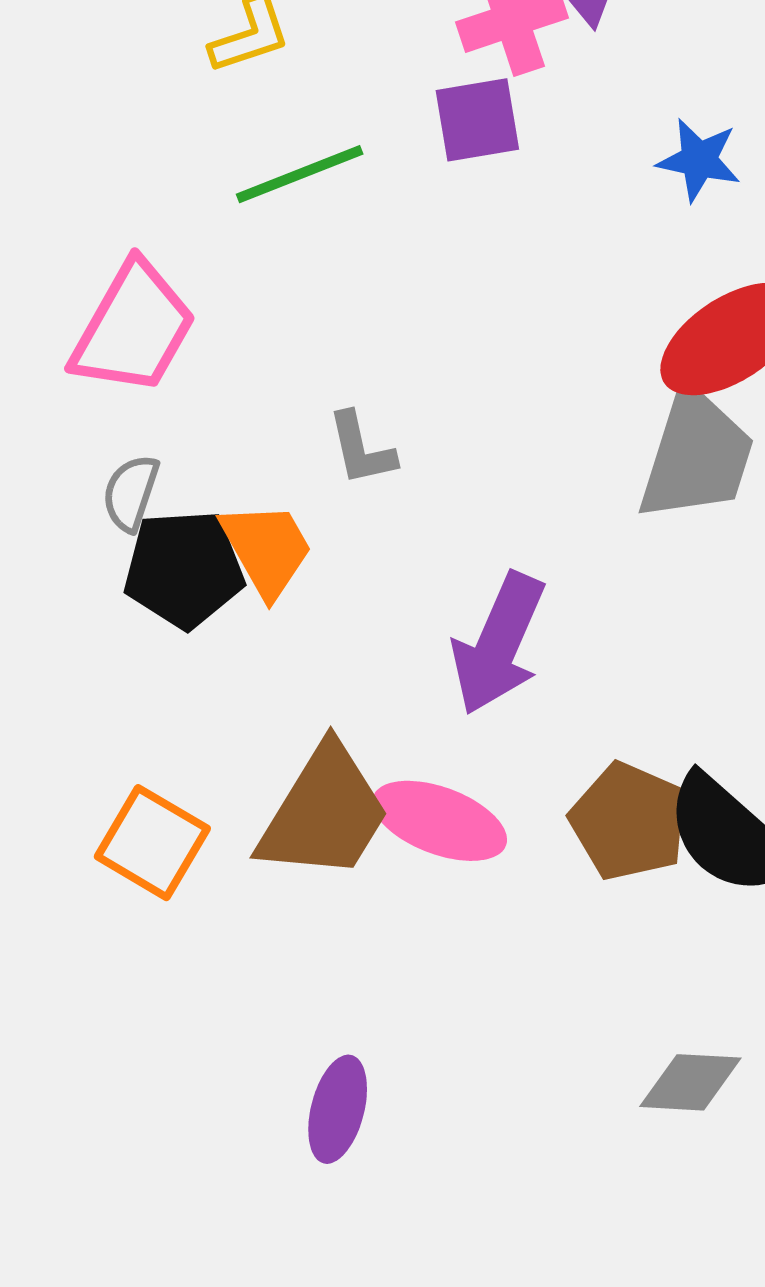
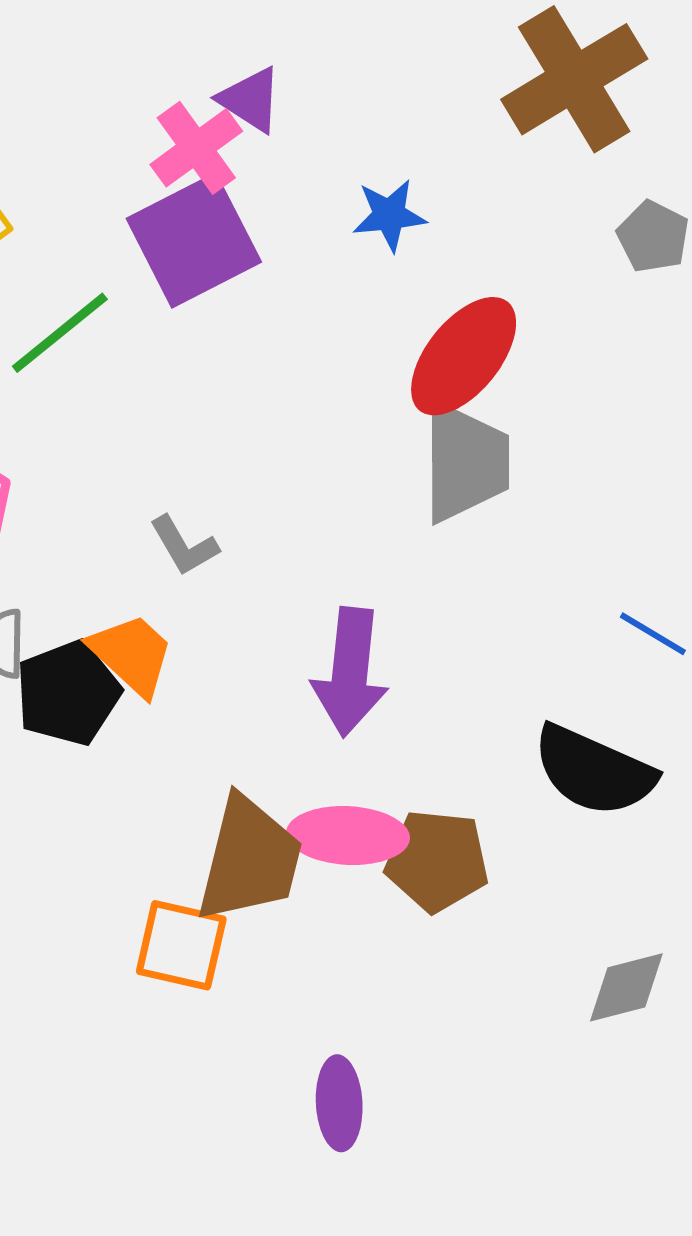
purple square: (477, 120) -> (194, 240), size x1.6
brown pentagon: (629, 821) -> (437, 861), moved
orange square: (152, 843) -> (181, 945), moved

